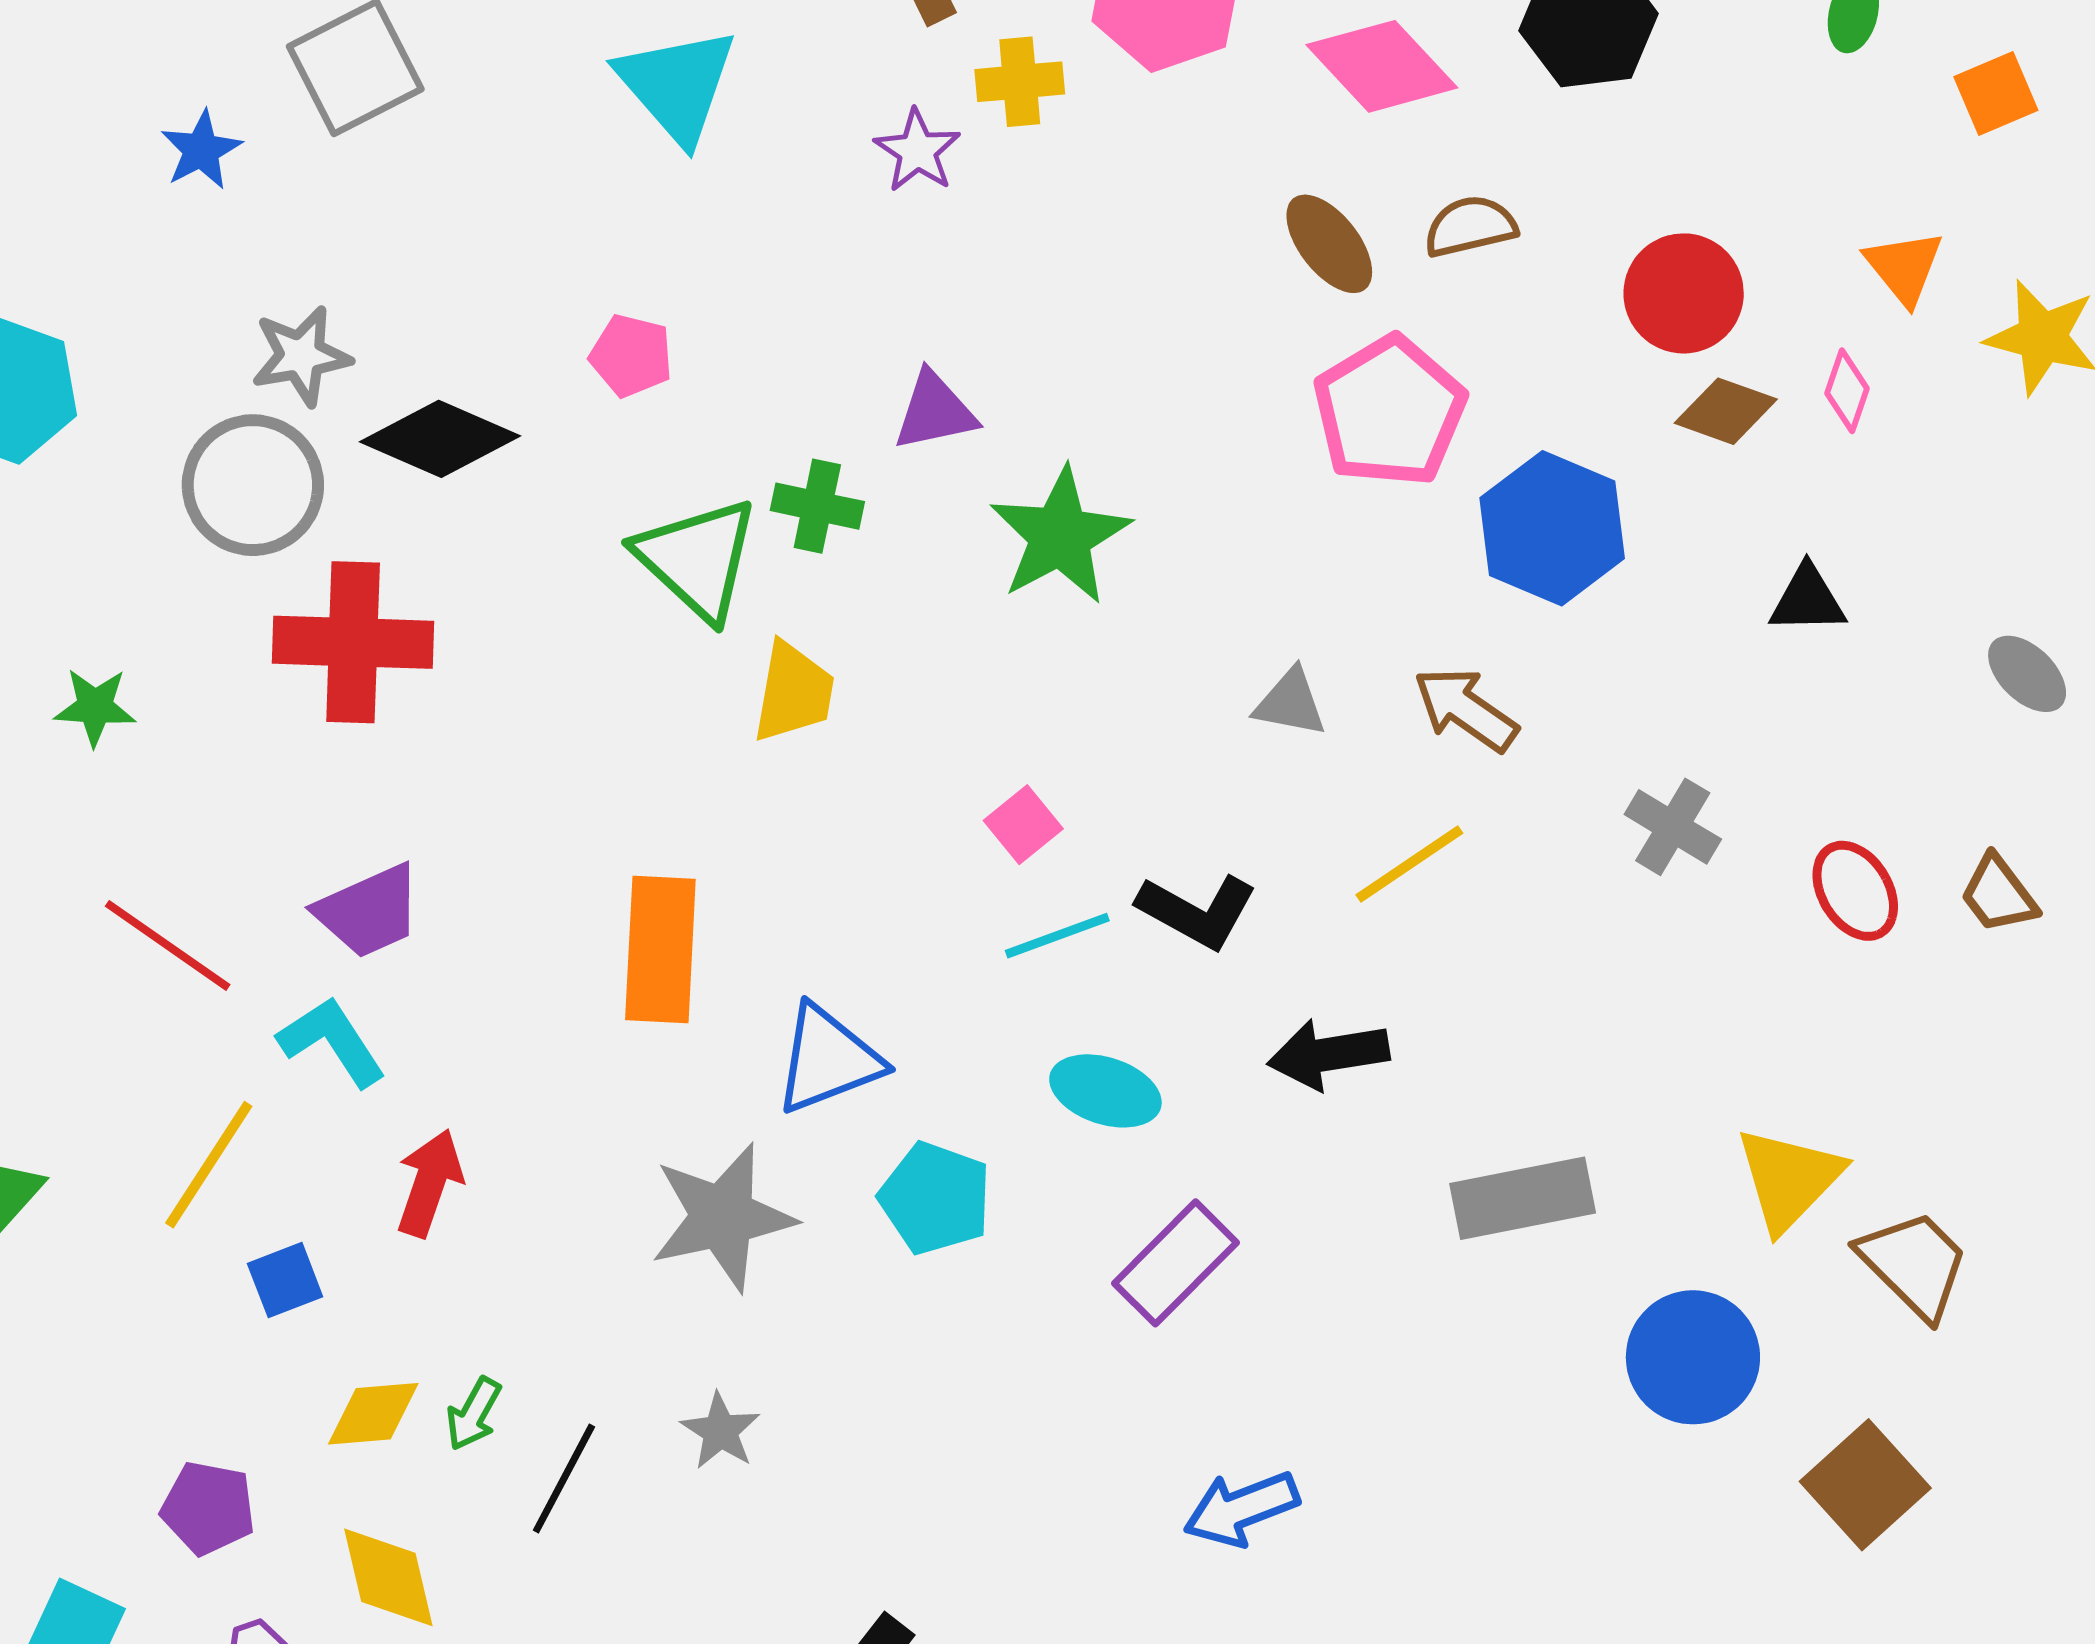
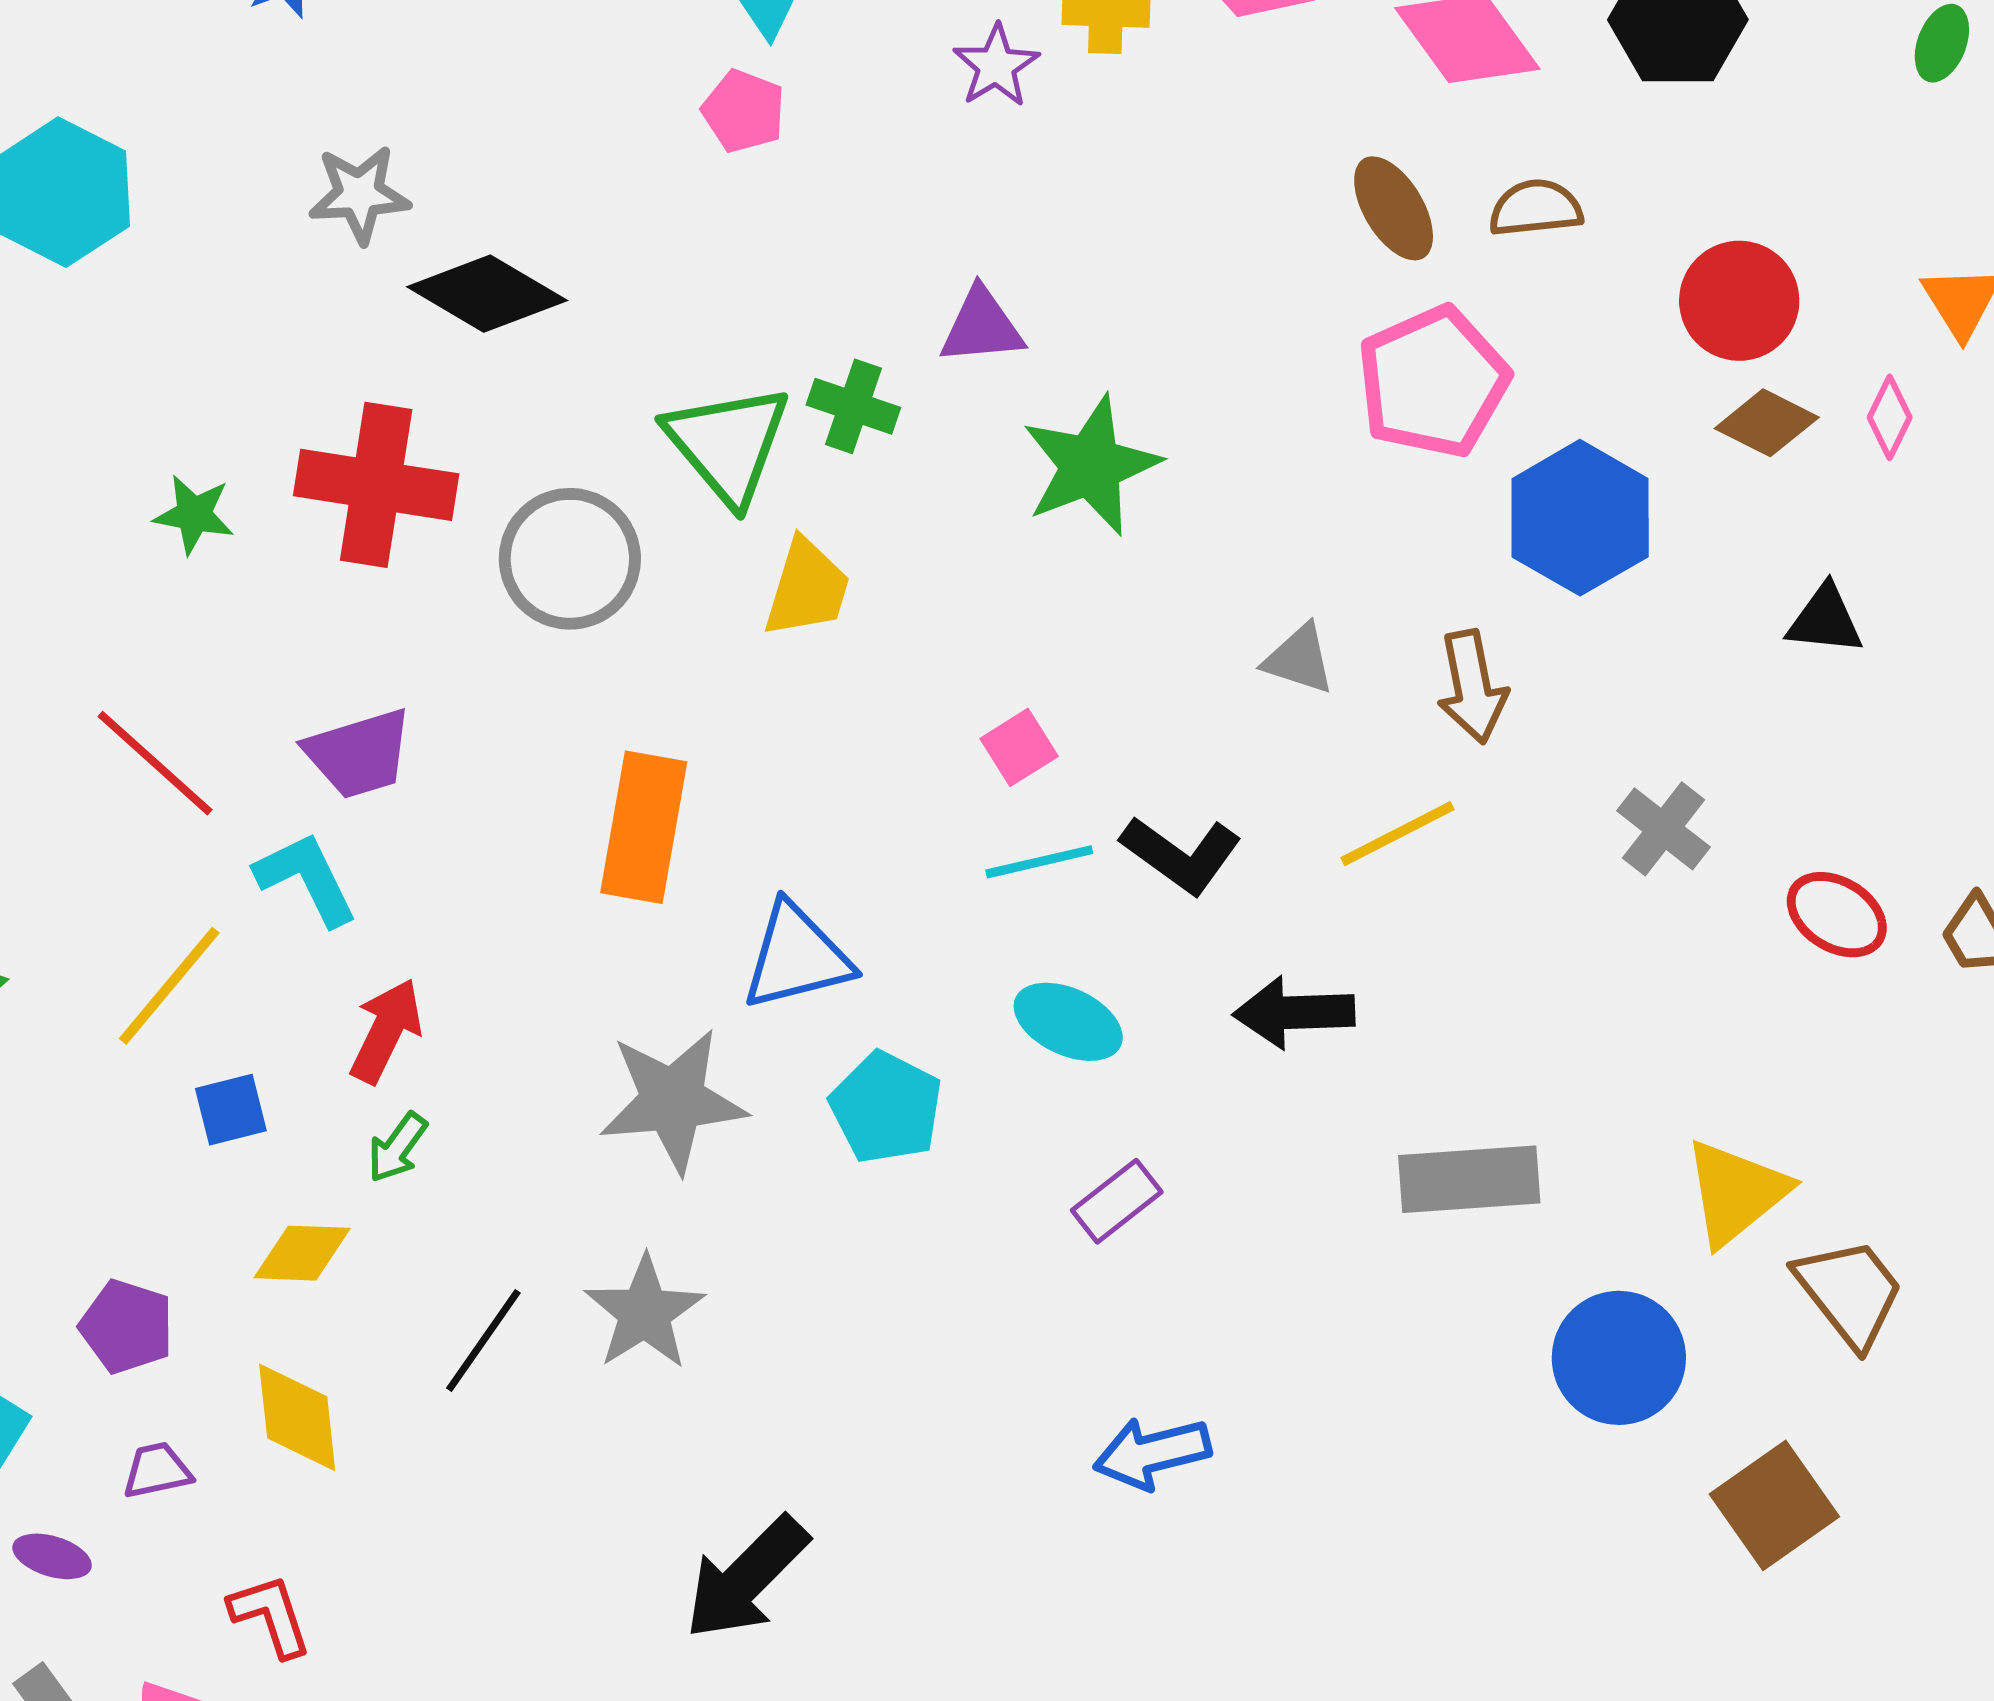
pink pentagon: (631, 356) -> (744, 111), moved
gray circle: (253, 485) -> (570, 559), moved
green star: (95, 707) -> (194, 515), moved
brown arrow: (1466, 709) -> (1472, 687), turned -143
red ellipse: (1855, 891) -> (1837, 915), turned -34
purple rectangle: (1176, 1263) -> (1117, 1201), size x0.7
green arrow: (474, 1414) -> (397, 1147), moved
gray star: (720, 1431) -> (645, 1313), size x1.5

